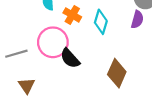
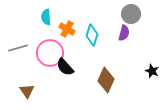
gray line: (16, 54) -> (18, 48), moved

